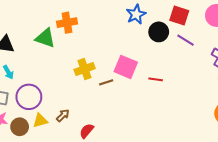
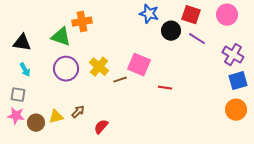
blue star: (136, 14) -> (149, 14), turned -30
yellow cross: (85, 69) -> (99, 67), turned -30
red line: (156, 79) -> (165, 88), moved
purple circle: (29, 97) -> (66, 69), moved

